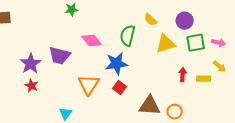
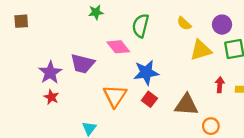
green semicircle: (128, 36) -> (141, 26), moved
brown triangle: (150, 106) -> (186, 105), moved

